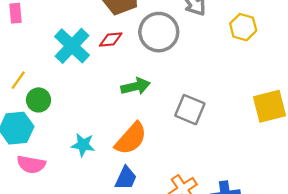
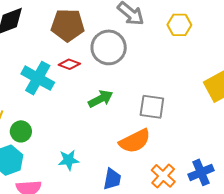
red diamond: (111, 39) -> (69, 64), turned 40
orange semicircle: (131, 139) -> (135, 141), moved, turned 36

